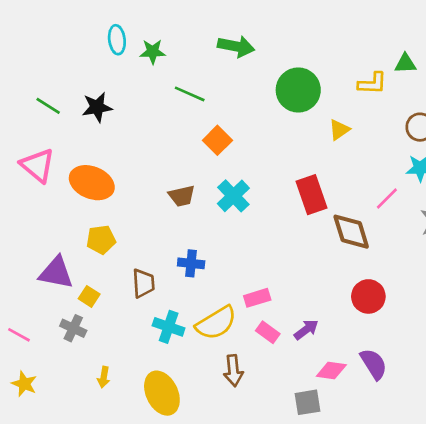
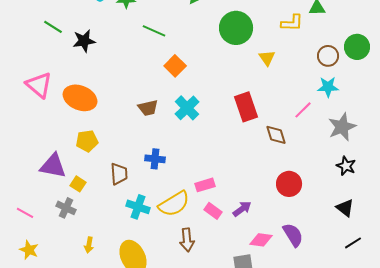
green line: (48, 106) -> (53, 27), moved
yellow triangle: (339, 130) -> (267, 58), turned -30
brown diamond: (351, 232) -> (276, 135), size x0.7

